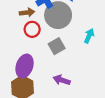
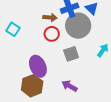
purple ellipse: (25, 66) -> (38, 66), turned -55

